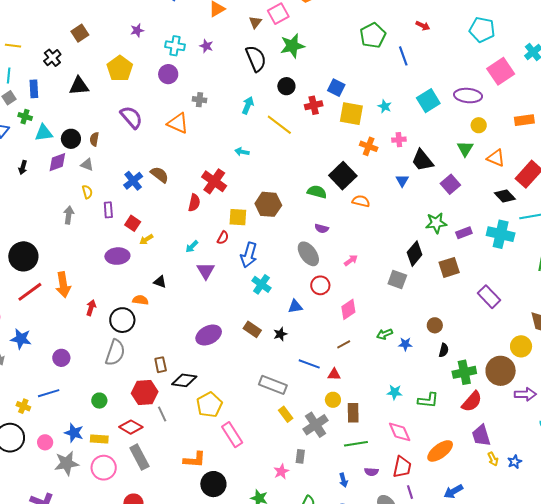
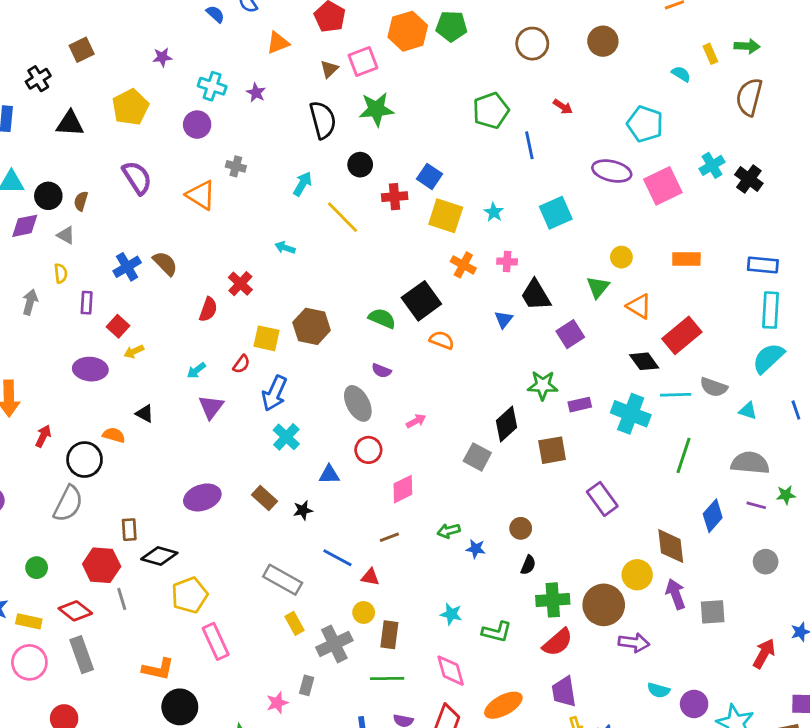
purple ellipse: (468, 96) -> (612, 171), moved
red cross: (214, 181) -> (240, 284), size x0.7

